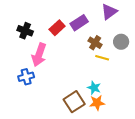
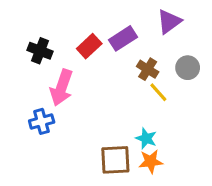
yellow line: (102, 58) -> (158, 92), turned 32
brown square: (74, 102) -> (115, 160), turned 30

